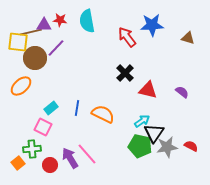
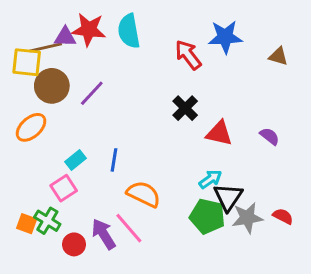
red star: (60, 20) -> (89, 30), size x1.6
purple line: (56, 48) -> (92, 93), moved
orange semicircle: (103, 114) -> (144, 194), moved
pink square: (43, 127) -> (64, 188), turned 30
green cross: (32, 149) -> (47, 221), turned 36
orange square: (18, 163) -> (27, 224), moved, turned -32

